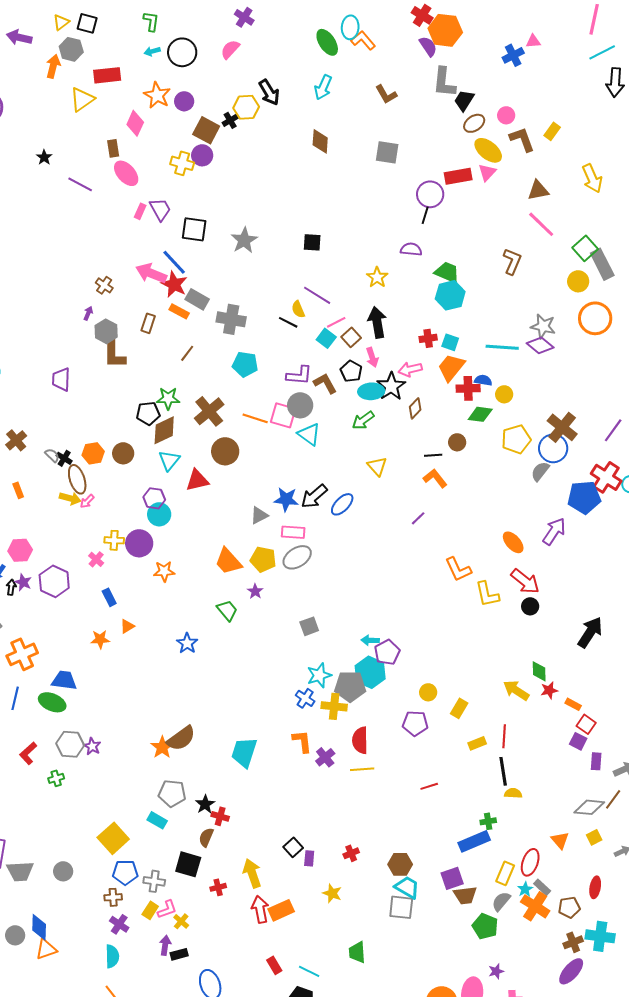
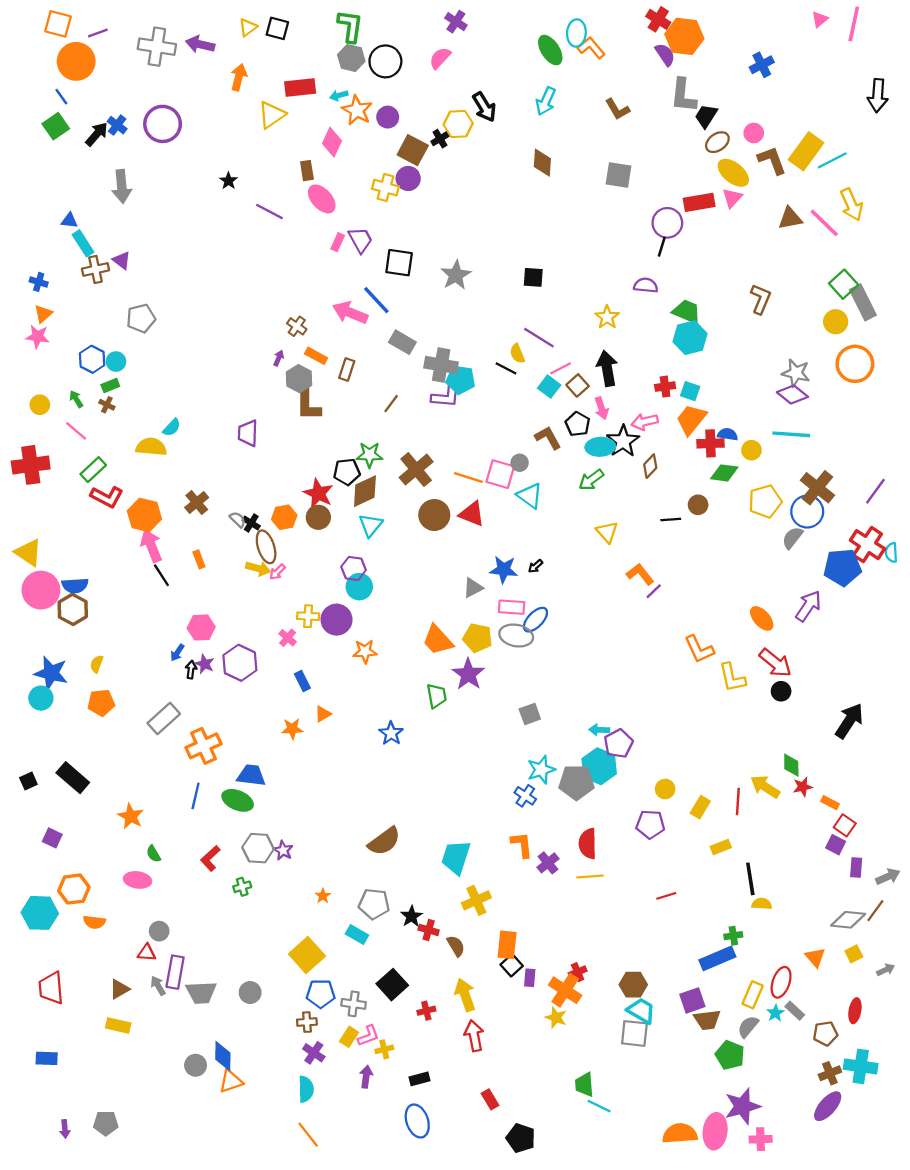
green L-shape: (151, 21) -> (350, 26), size x1.4
pink triangle: (533, 41) -> (820, 19), moved, turned -35
gray hexagon: (71, 49) -> (351, 58), moved
cyan arrow: (152, 51) -> (339, 95), moved
cyan line: (602, 52) -> (832, 160), moved
yellow rectangle: (552, 131) -> (806, 151), size x1.8
pink line: (541, 224) -> (824, 223), moved
red star: (174, 284) -> (318, 493), moved
orange rectangle: (179, 311) -> (316, 356), moved
cyan line: (502, 347) -> (791, 434), moved
cyan pentagon: (245, 364) -> (460, 380), moved
purple L-shape: (299, 375) -> (446, 397), moved
gray circle: (300, 405) -> (520, 463), size x0.6
orange L-shape: (435, 478) -> (640, 574), moved
red triangle: (197, 480) -> (472, 514), moved, turned 35
black arrow: (314, 496) -> (535, 566), size x0.5
blue ellipse: (342, 504) -> (535, 620), moved
gray ellipse: (297, 557) -> (516, 636), turned 44
purple star: (255, 591) -> (468, 674), size x1.8
green trapezoid: (227, 610) -> (437, 696), turned 30
yellow cross: (334, 706) -> (476, 900), moved, turned -30
red line: (504, 736) -> (738, 802), moved
orange star: (162, 747) -> (323, 896), moved, size x0.6
brown semicircle: (206, 837) -> (456, 946), moved, turned 126
black square: (188, 864) -> (392, 985), turned 32
orange cross: (535, 906) -> (565, 990), moved
orange rectangle: (281, 910) -> (507, 945), moved, turned -60
yellow cross: (181, 921) -> (384, 1049), turned 35
black rectangle: (179, 954) -> (420, 1079), moved
cyan line: (309, 971) -> (599, 1106), moved
purple star: (496, 971) -> (742, 1106), size x2.0

